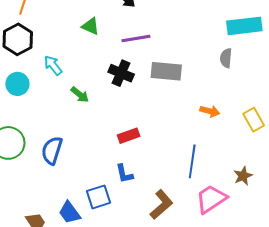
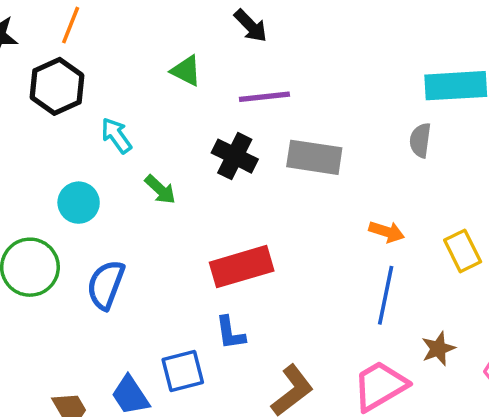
cyan circle: (17, 84) -> (79, 203), moved
red rectangle: (129, 136) -> (242, 267), size x1.6
blue line: (192, 161) -> (386, 295), moved

